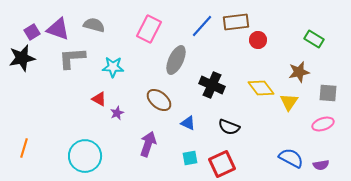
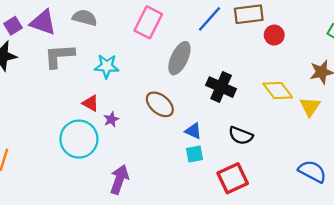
purple arrow: (148, 144) -> (119, 179), moved
cyan circle: (85, 156) -> (79, 139), moved
cyan square: (190, 158) -> (194, 154), moved

